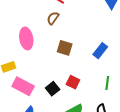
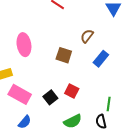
brown semicircle: (53, 18) -> (87, 36), moved
green line: (107, 83) -> (109, 104), moved

